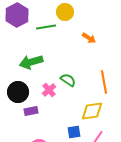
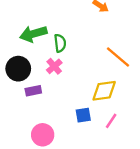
green semicircle: (68, 80) -> (60, 43), moved, turned 49
orange line: (104, 82) -> (118, 57), turned -40

